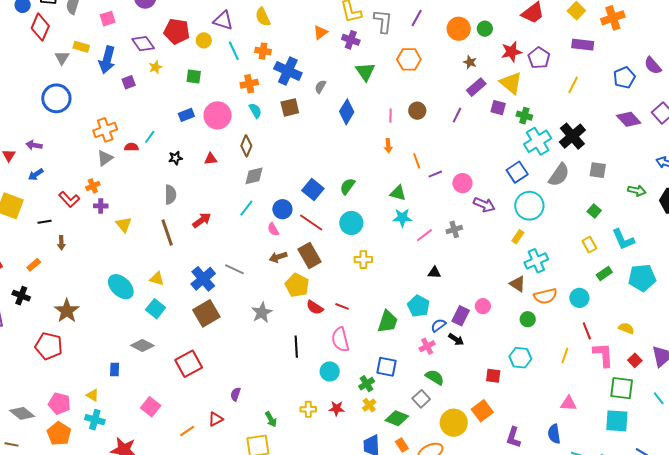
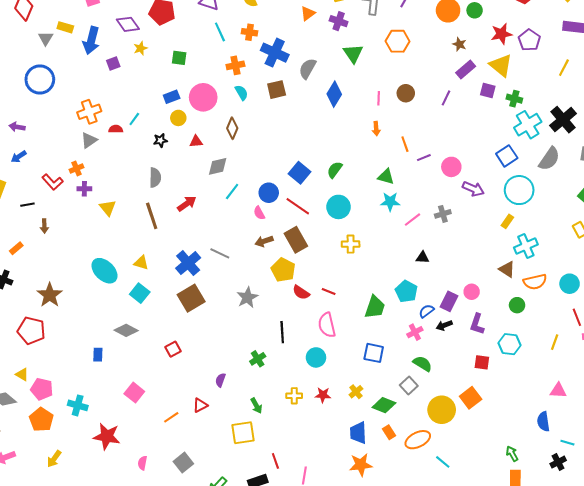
yellow circle: (204, 40) -> (178, 118), moved
gray semicircle: (320, 87) -> (308, 69), size x1.5
gray diamond: (254, 176) -> (218, 166), moved
black arrow: (456, 339) -> (444, 325), turned 126
red square: (189, 364) -> (173, 349), size x0.6
green cross: (367, 384) -> (258, 359), moved
yellow triangle: (93, 395) -> (22, 374), moved
purple L-shape: (513, 437) -> (477, 324), moved

